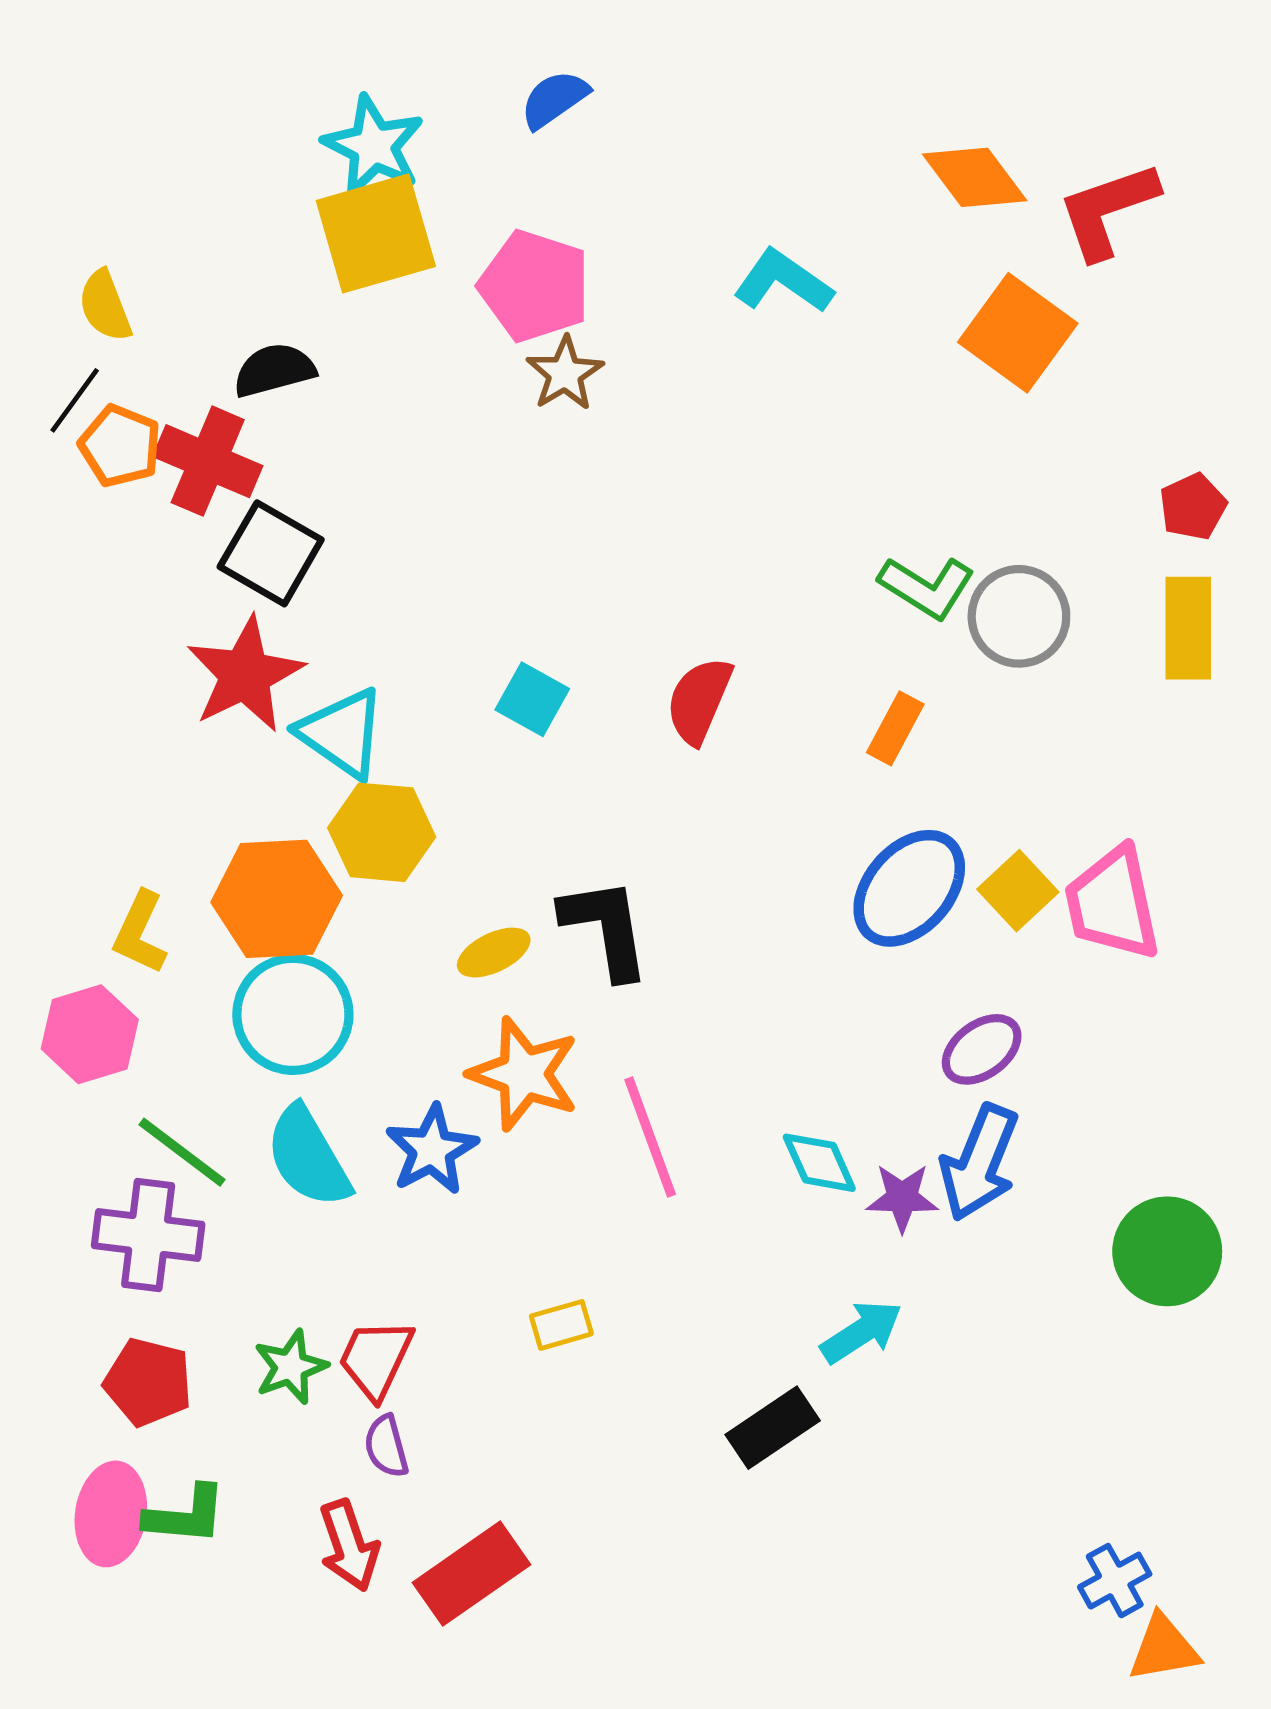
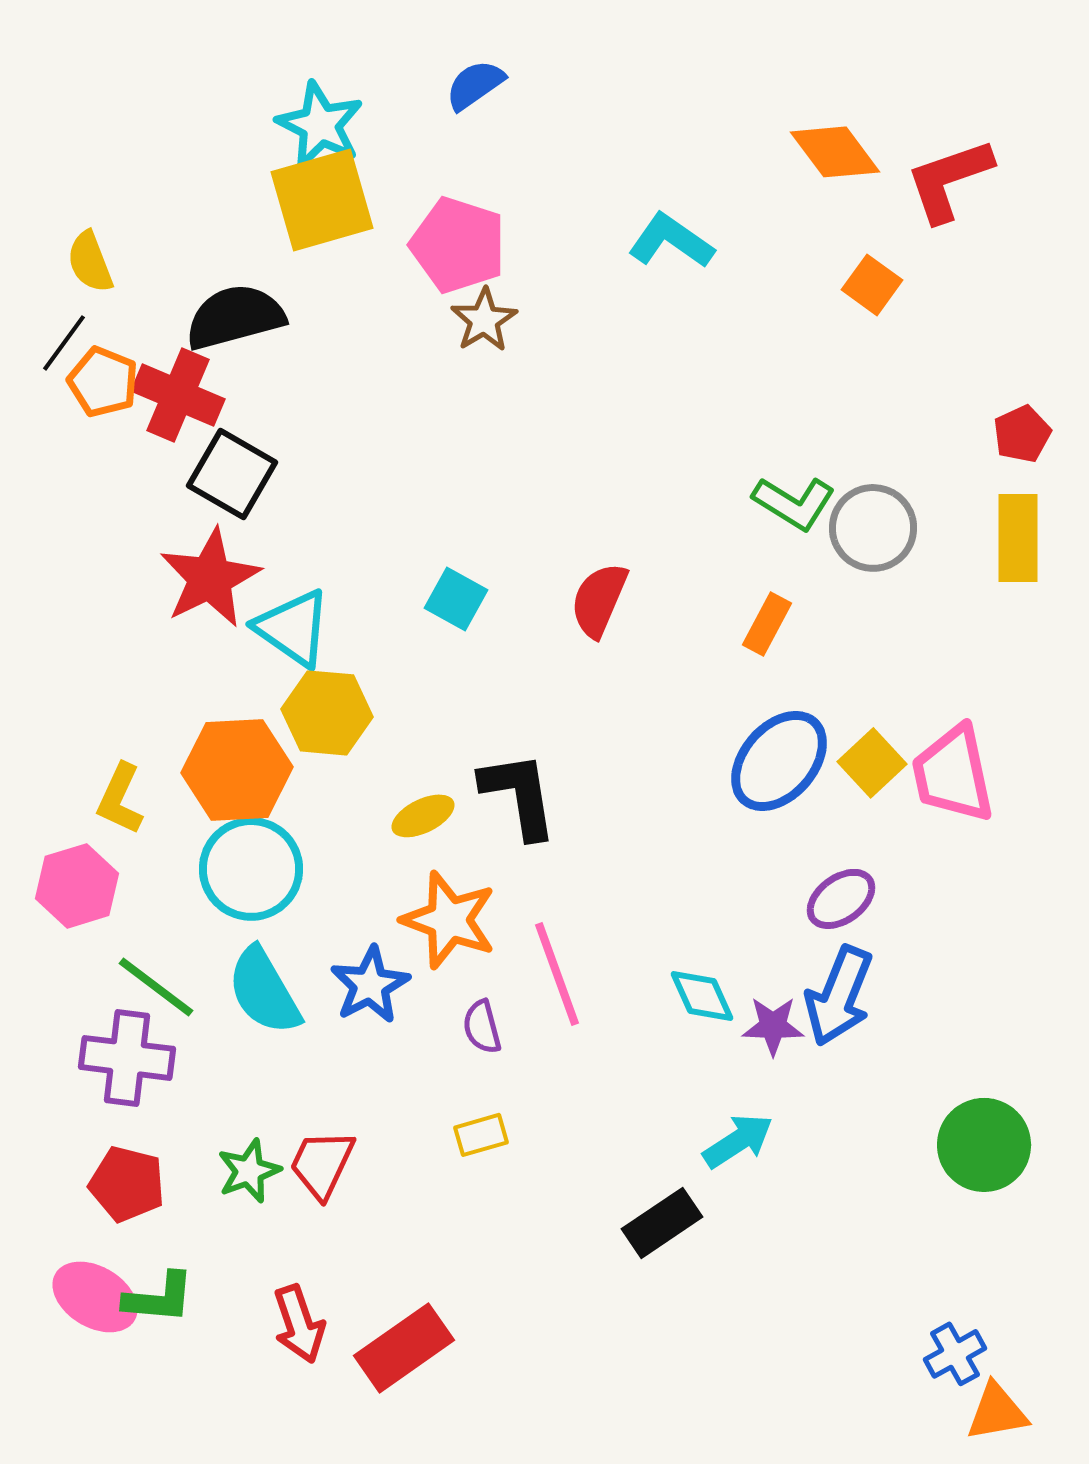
orange square: (1018, 333) -> (872, 285), size x0.6
black semicircle: (274, 370) -> (235, 317), size x1.4
green circle: (1167, 1251) -> (984, 1145), moved
purple semicircle: (386, 1446) -> (482, 1027), moved
pink ellipse: (111, 1514) -> (95, 1297), turned -68

